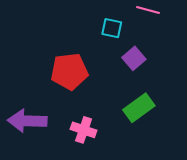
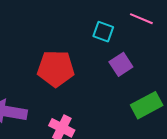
green rectangle: (139, 108) -> (147, 105), moved

